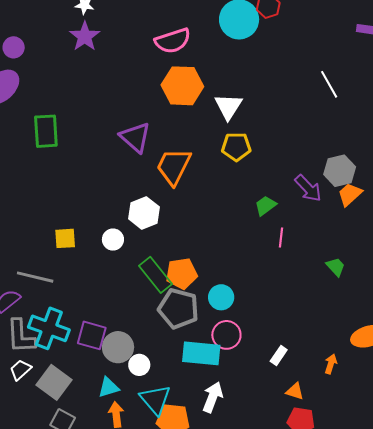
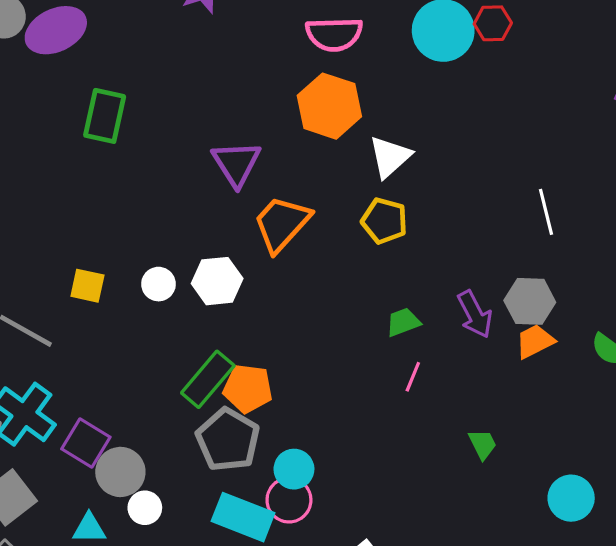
white line: (329, 84) -> (546, 212), moved
white circle: (113, 240) -> (158, 284), moved
green rectangle: (155, 275) -> (208, 379), turned 63
cyan circle: (221, 297) -> (294, 469), moved

